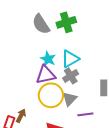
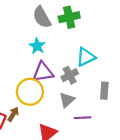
cyan star: (48, 59) -> (37, 46), moved
cyan triangle: (70, 59) -> (86, 57), moved
yellow circle: (51, 95) -> (30, 92), moved

